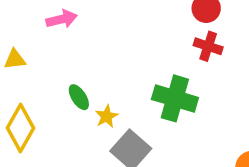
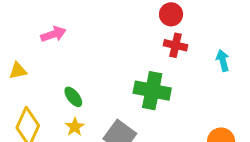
yellow star: (107, 116) -> (75, 127), moved

